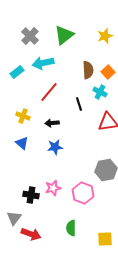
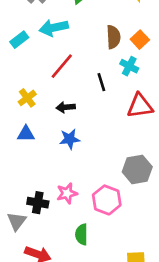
yellow cross: (23, 116) -> (27, 98), turned 32
blue triangle: (22, 143) -> (26, 134), turned -40
gray triangle: (14, 218) -> (17, 221), moved
green semicircle: (71, 228) -> (82, 234), moved

